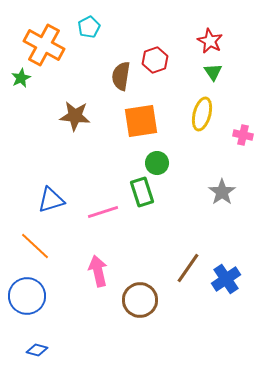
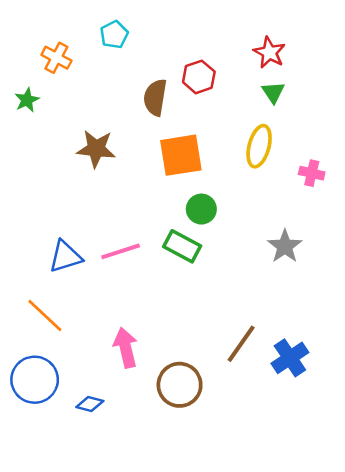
orange cross: (44, 45) -> (56, 58), size x0.6
green rectangle: (142, 192) -> (182, 246), turned -44
pink line: (103, 212) -> (121, 251), moved
blue diamond: (37, 350) -> (90, 404), moved

